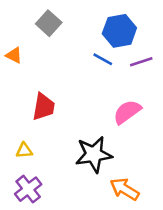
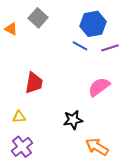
orange triangle: (14, 55) -> (11, 29), moved
black star: (94, 154) -> (73, 120), size x0.7

